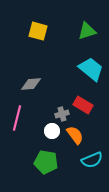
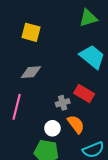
yellow square: (38, 31) -> (31, 32), moved
white circle: (52, 131) -> (52, 128), moved

